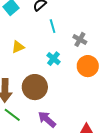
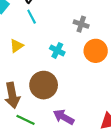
cyan line: (53, 26) -> (32, 17), moved

